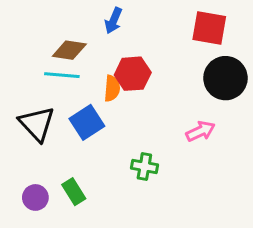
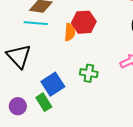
blue square: (87, 122) -> (53, 84), moved
green cross: (144, 167) -> (89, 73), moved

